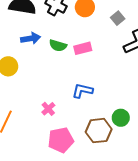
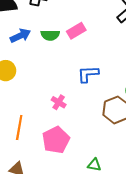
pink pentagon: (61, 140) -> (56, 140), moved

